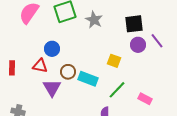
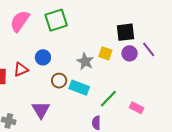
gray star: (94, 20) -> (85, 61), moved
yellow square: (114, 61) -> (105, 53), moved
red triangle: (40, 66) -> (21, 69), moved, turned -35
purple triangle: (52, 88) -> (41, 110), moved

